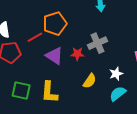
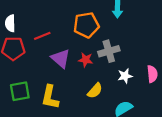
orange pentagon: (55, 24) -> (86, 25), moved
white star: (116, 74) -> (125, 76), moved
green square: (21, 91) -> (20, 91), turned -30

